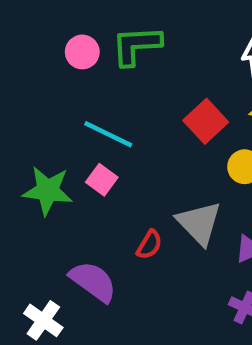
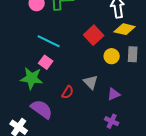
green star: (48, 191) -> (32, 78), moved
gray triangle: (199, 223) -> (91, 82), size x0.7

